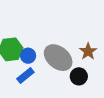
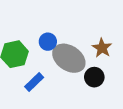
blue circle: (28, 56) -> (48, 42), moved

